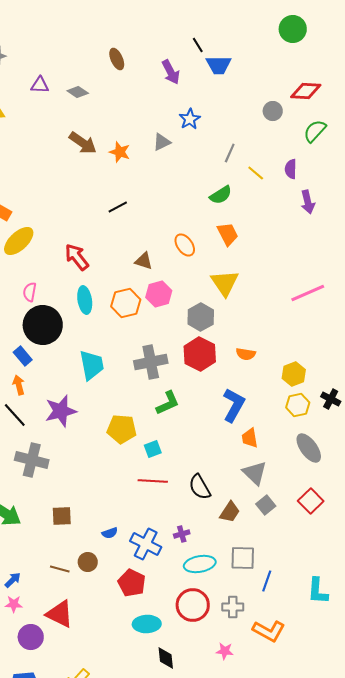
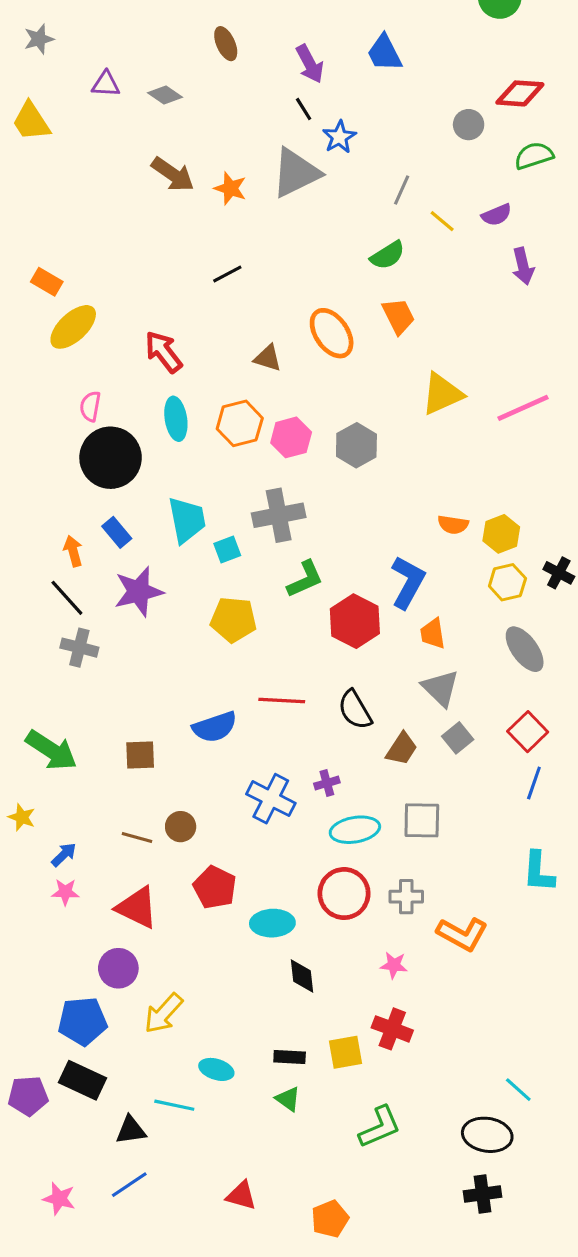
black line: (198, 45) -> (304, 109), moved
blue trapezoid: (219, 65) -> (384, 53), turned 64
green semicircle: (315, 131) -> (534, 156), turned 30
gray triangle: (162, 142) -> (296, 173), size x1.8
purple semicircle: (291, 169) -> (497, 215), turned -114
orange ellipse: (185, 245) -> (332, 333), size x1.4
yellow triangle: (225, 283) -> (442, 394), moved, turned 40
pink hexagon: (159, 294) -> (291, 437), moved
red hexagon: (200, 354) -> (355, 621), moved
orange semicircle: (246, 354) -> (453, 525), moved
blue rectangle: (23, 356) -> (117, 532), moved
cyan square: (153, 449) -> (227, 550), moved
gray cross: (32, 460) -> (79, 648), moved, size x0.7
blue semicircle: (110, 533) -> (215, 727), moved, size x1.8
blue line: (267, 581) -> (534, 783), moved
red pentagon: (132, 583) -> (215, 887), moved
purple circle: (31, 637) -> (118, 968), moved

